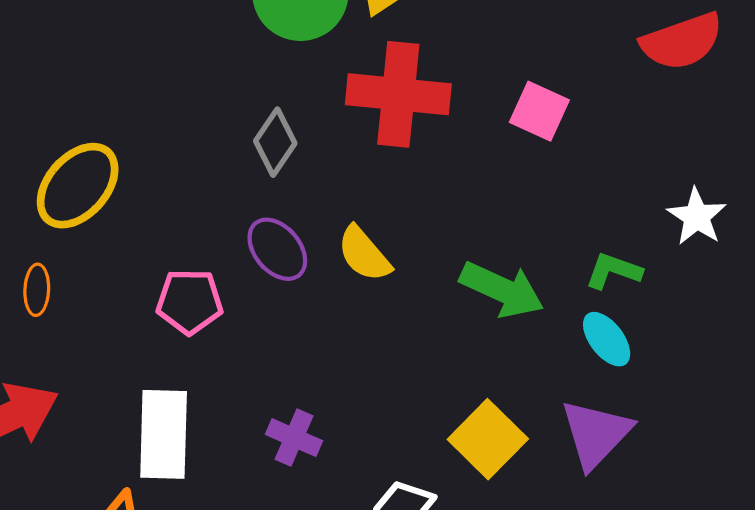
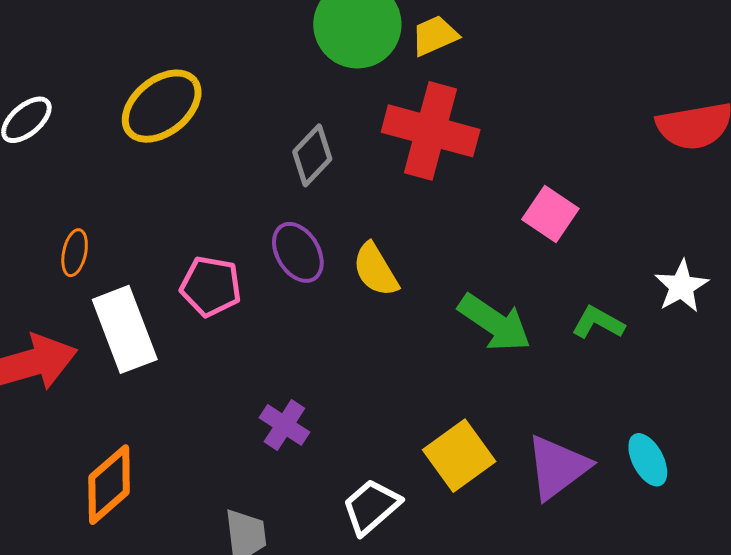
pink square: (539, 111) -> (550, 214), moved
yellow ellipse: (78, 186) -> (162, 106), moved
cyan ellipse: (607, 339) -> (648, 460), moved
white rectangle: (164, 434) -> (125, 329), moved, turned -32

